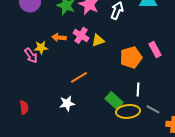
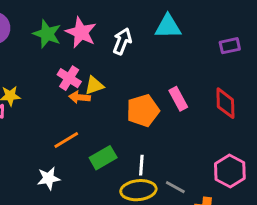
orange arrow: (59, 37) -> (79, 97), moved
white line: (138, 89) -> (141, 165), moved
green rectangle: (114, 100) -> (103, 158), moved, turned -72

